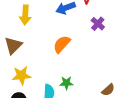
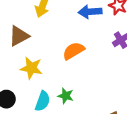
yellow star: (21, 75) -> (31, 68), moved

